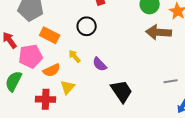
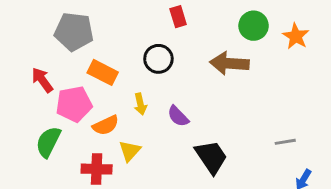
brown arrow: (159, 32) -> (229, 63), moved
yellow arrow: (75, 56) -> (140, 104), turned -152

